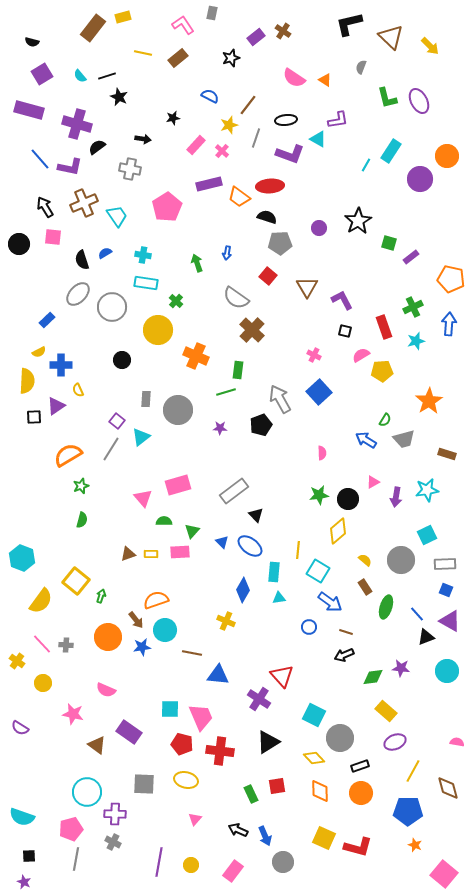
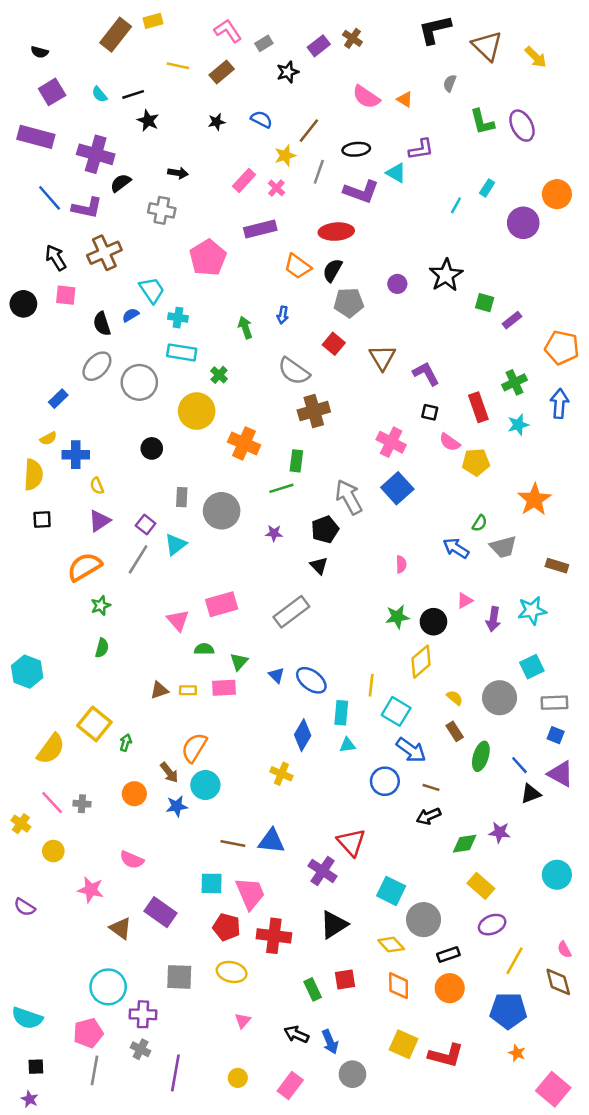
gray rectangle: (212, 13) -> (264, 43), moved, turned 48
black star: (173, 118) -> (217, 122), moved
cyan rectangle: (391, 151) -> (487, 188), size x0.6
orange trapezoid: (239, 197) -> (298, 266), moved
cyan trapezoid: (117, 216) -> (152, 290), moved
black semicircle: (267, 217) -> (333, 270), turned -78
brown cross: (252, 330) -> (314, 411), turned 30
pink cross: (314, 355) -> (391, 442), size x1.6
pink semicircle: (361, 355) -> (450, 442), turned -114
purple triangle: (56, 406) -> (99, 521), moved
black triangle: (256, 515) -> (319, 566), moved
cyan hexagon: (22, 558) -> (27, 672), moved
orange semicircle: (156, 600) -> (194, 748), turned -40
blue circle: (309, 627) -> (385, 781), size x1.5
orange circle: (108, 637) -> (134, 794), size x0.7
brown line: (192, 653) -> (233, 844), moved
cyan circle: (447, 671) -> (557, 875), moved
pink semicircle: (457, 742) -> (564, 950), moved, turned -128
purple line: (159, 862) -> (175, 1073), moved

